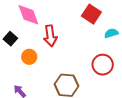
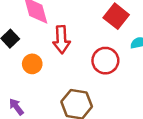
red circle: (103, 65) -> (105, 61), moved

